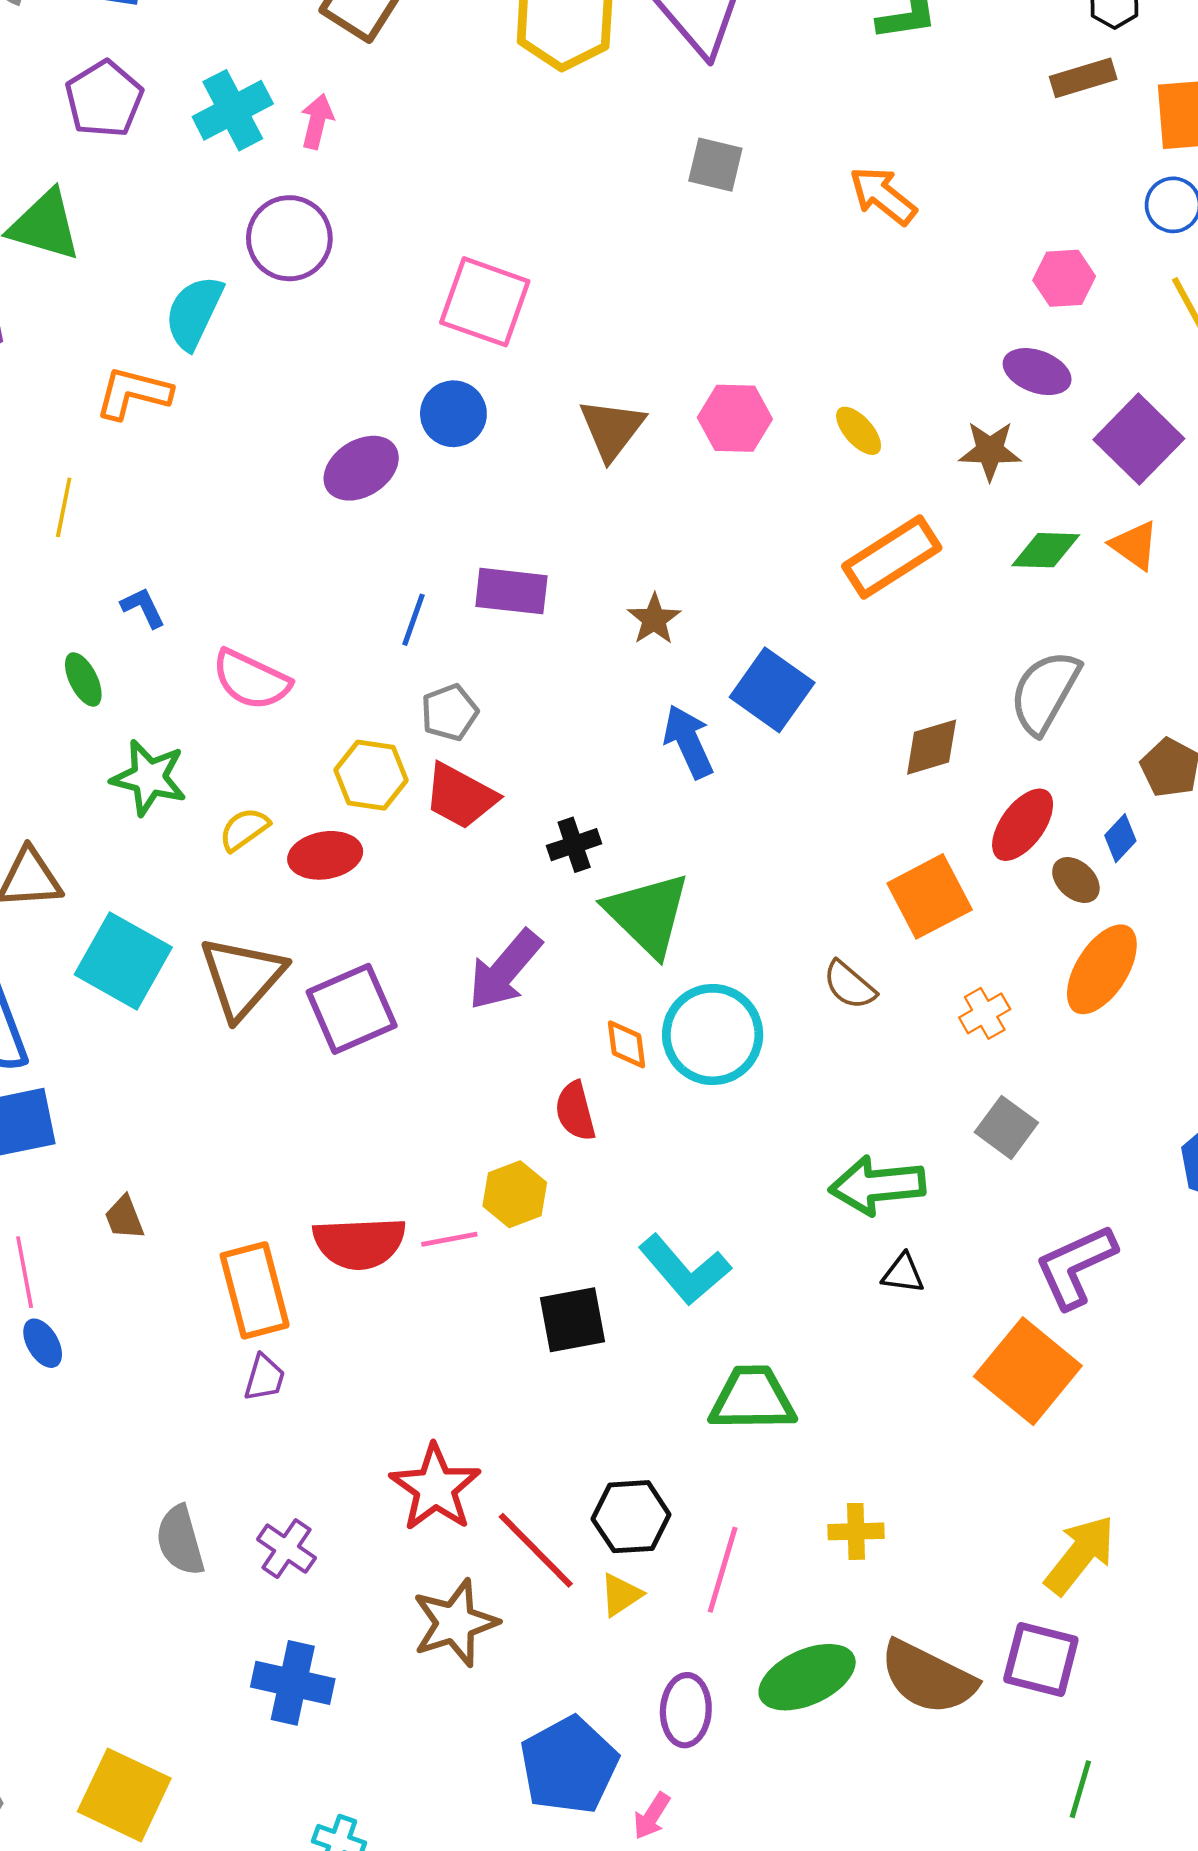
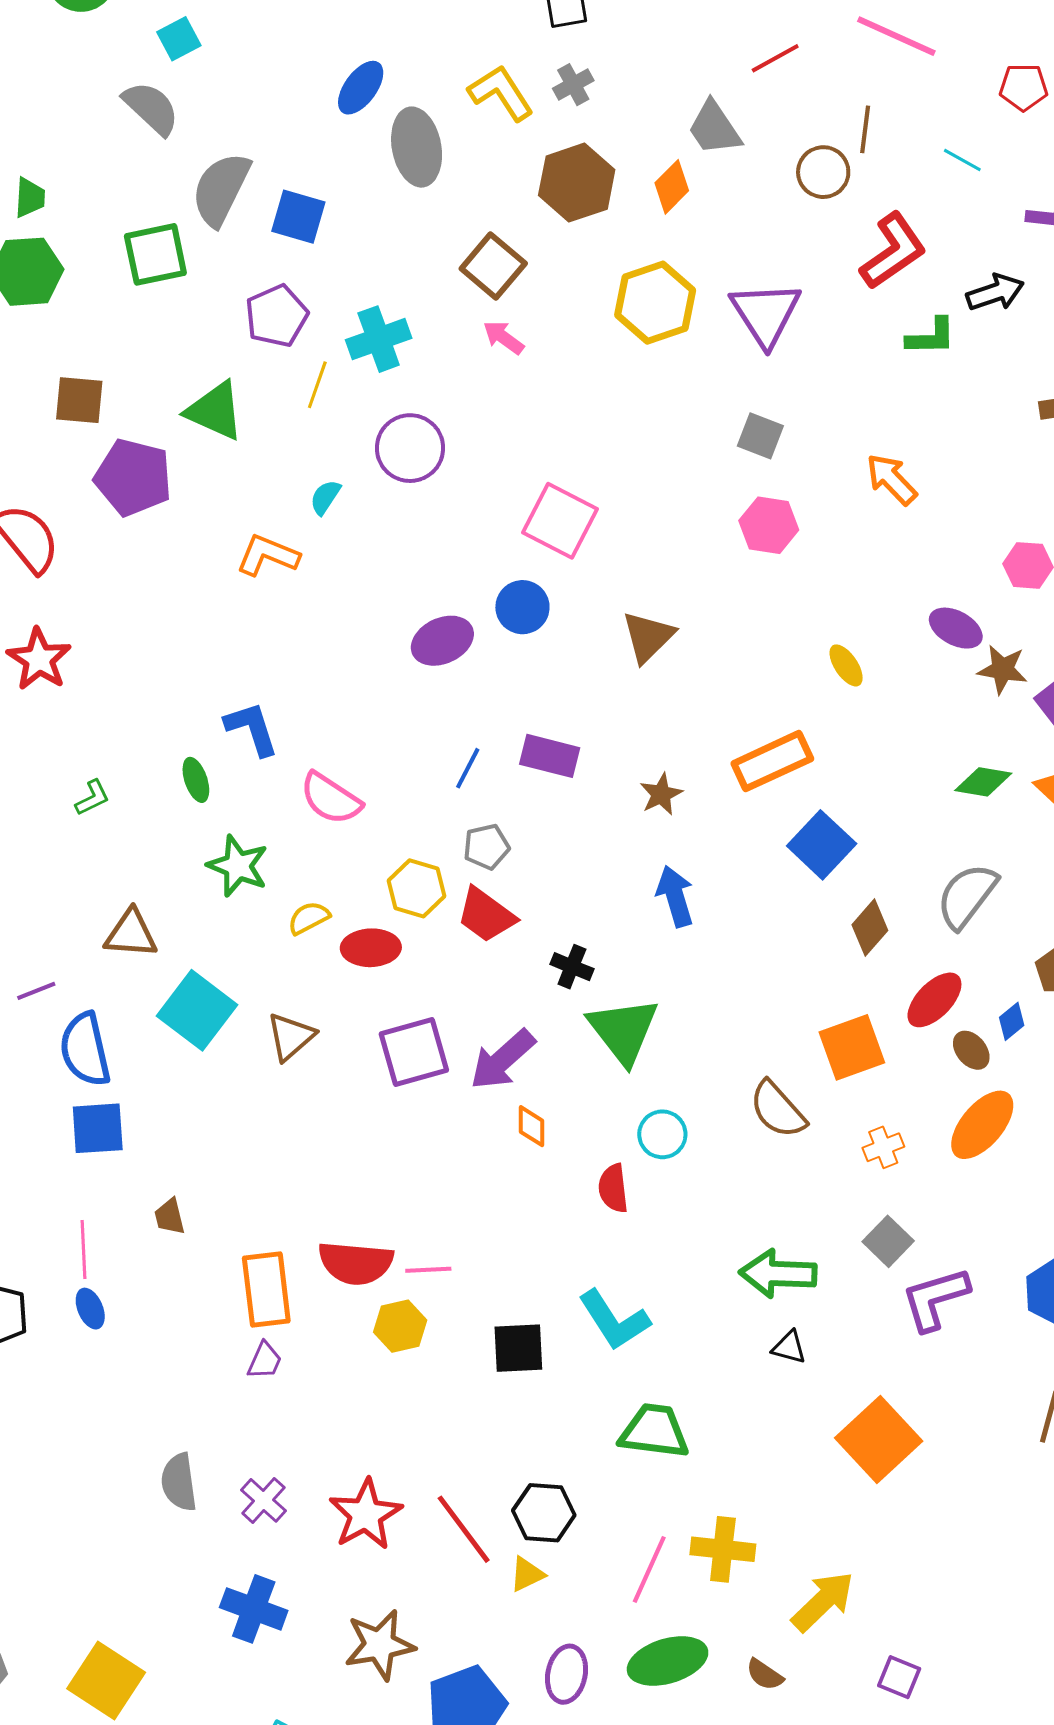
pink arrow: (317, 121) -> (503, 338), moved, turned -75
cyan semicircle: (194, 312) -> (325, 497), size x0.6
purple ellipse: (1037, 372) -> (956, 628), moved
pink hexagon: (735, 418) -> (769, 525), moved
brown star: (990, 451) -> (1003, 669), moved
yellow line: (64, 507) -> (317, 385), moved
orange rectangle: (892, 557) -> (772, 761), moved
blue L-shape: (143, 607) -> (252, 729), size x1.6
blue square: (772, 690) -> (822, 845), moved
brown diamond: (932, 747) -> (870, 928), turned -40
black cross: (574, 845) -> (572, 967), turned 33
brown triangle: (242, 977) -> (291, 1037), size x0.7
brown semicircle: (849, 985) -> (778, 1110), size x1.4
purple square: (352, 1009) -> (414, 1052), moved
cyan circle: (713, 1035) -> (662, 1134), size x0.6
orange diamond: (627, 1044) -> (531, 1126), moved
red semicircle: (575, 1111) -> (613, 1188), moved
yellow hexagon: (515, 1194) -> (400, 1326), moved
purple L-shape: (1076, 1266) -> (935, 1299), moved
red star: (435, 1488) -> (366, 1515), moved
yellow cross: (856, 1531) -> (723, 1549), size x1.4
yellow arrow: (1080, 1555) -> (823, 1601), moved
pink line: (723, 1570) -> (649, 1569), moved
brown star: (455, 1623) -> (380, 1645), moved
purple square: (1041, 1660) -> (899, 1677), moved, size x0.7
brown semicircle: (928, 1677) -> (765, 1675), size x0.5

